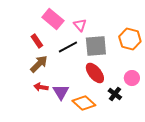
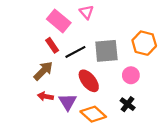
pink triangle: (80, 25) -> (87, 12), moved
red rectangle: (37, 41) -> (52, 45), moved
red ellipse: (95, 73) -> (89, 81), moved
pink circle: (132, 78) -> (131, 75), moved

